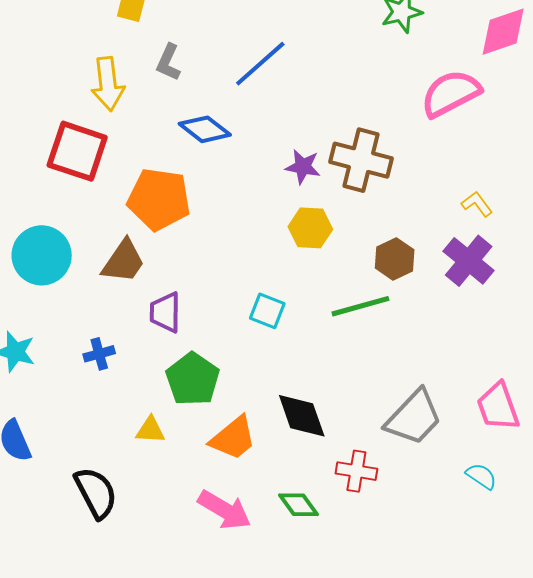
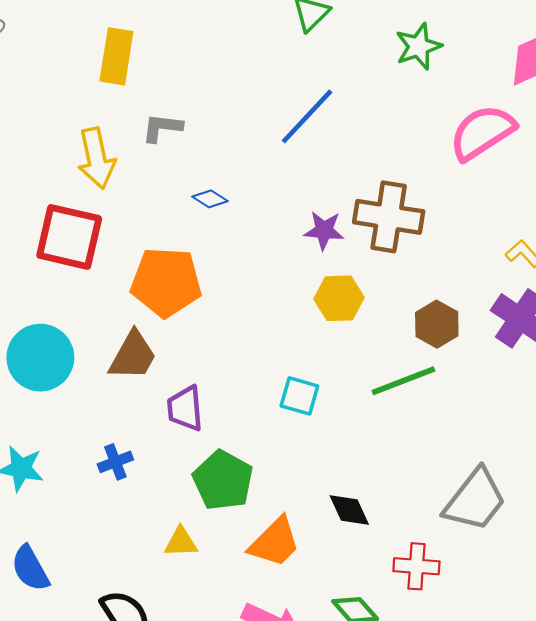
gray L-shape: (168, 62) -> (162, 128), turned 78
blue line: (260, 64) -> (307, 116), moved
blue diamond: (205, 129) -> (210, 199), size x0.6
black diamond: (302, 416) -> (349, 510), size x0.7

